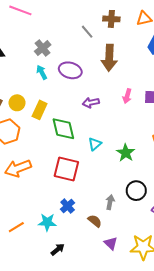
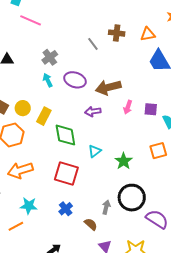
brown arrow: (109, 58) -> (108, 87), moved, turned 70
black circle: (136, 191) -> (132, 198), size x1.4
cyan star: (47, 222) -> (29, 206), moved

